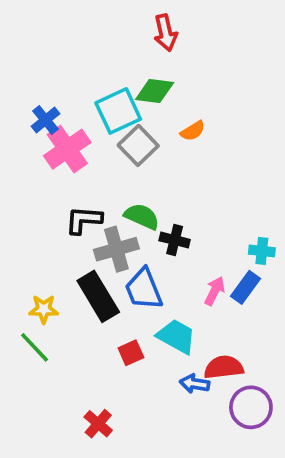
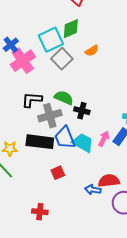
green diamond: (155, 91) -> (71, 29), turned -30
black rectangle: (98, 296) -> (40, 142), turned -52
cyan trapezoid: (176, 336) -> (83, 143), moved
red cross: (98, 424) -> (40, 212), turned -35

